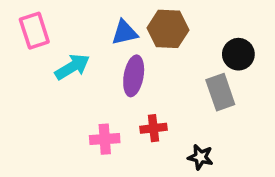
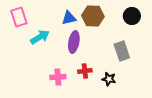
black circle: (238, 54) -> (132, 16), moved
black star: (200, 157) -> (109, 79), moved

